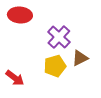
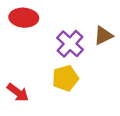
brown triangle: (80, 58) -> (103, 35), moved

